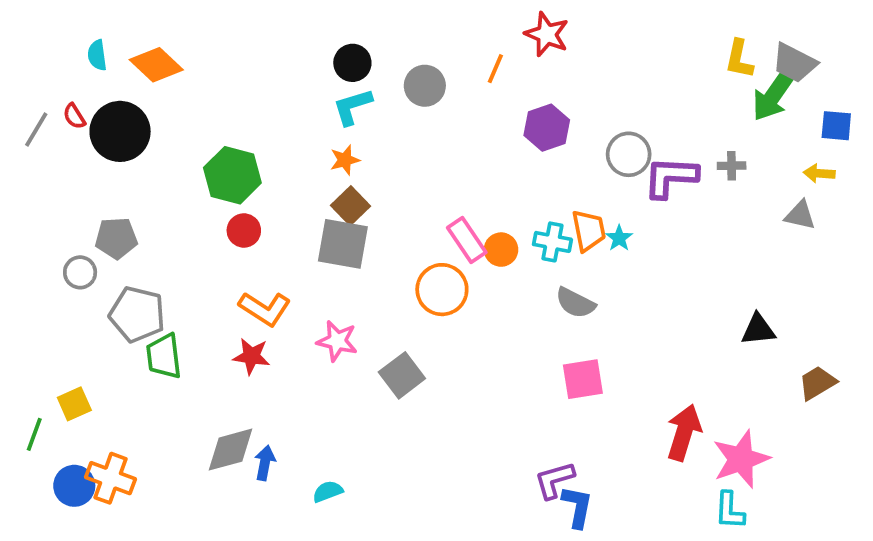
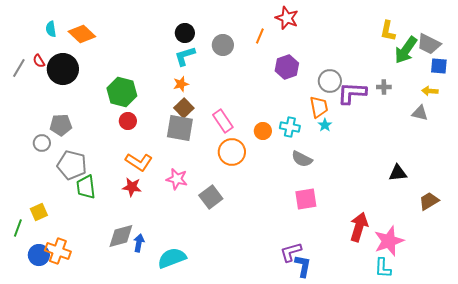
gray trapezoid: (794, 63) -> (429, 44), moved
orange trapezoid: (589, 230) -> (319, 107), moved
pink rectangle: (467, 240) -> (223, 121), moved
cyan semicircle: (328, 491) -> (172, 258), size x1.8

